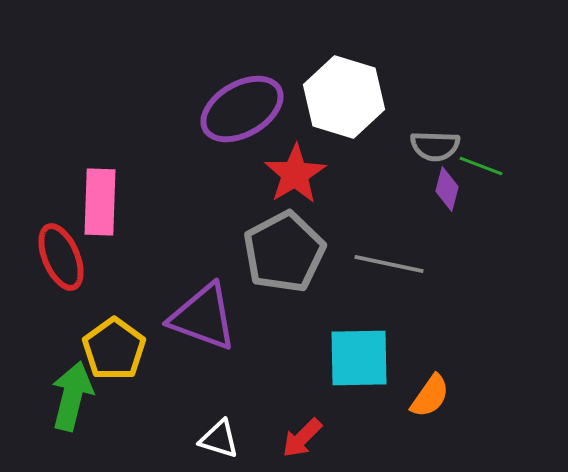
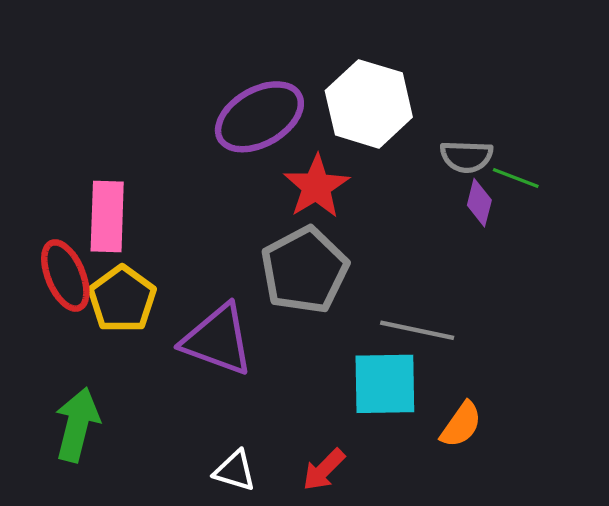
gray line: (389, 264) -> (417, 330), moved
yellow pentagon: (114, 349) -> (122, 299), moved

